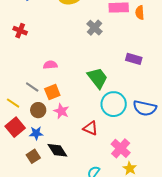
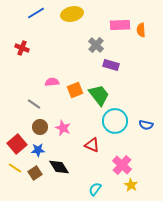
purple rectangle: (134, 59) -> (111, 65), moved
orange square: (52, 92) -> (75, 90), moved
yellow line: (13, 103) -> (15, 168), moved
blue semicircle: (145, 108) -> (146, 125), size x0.6

